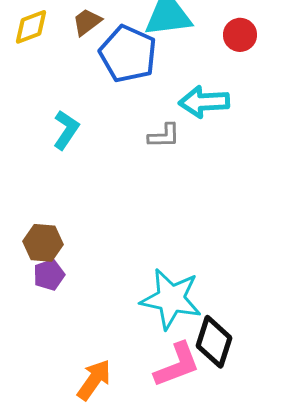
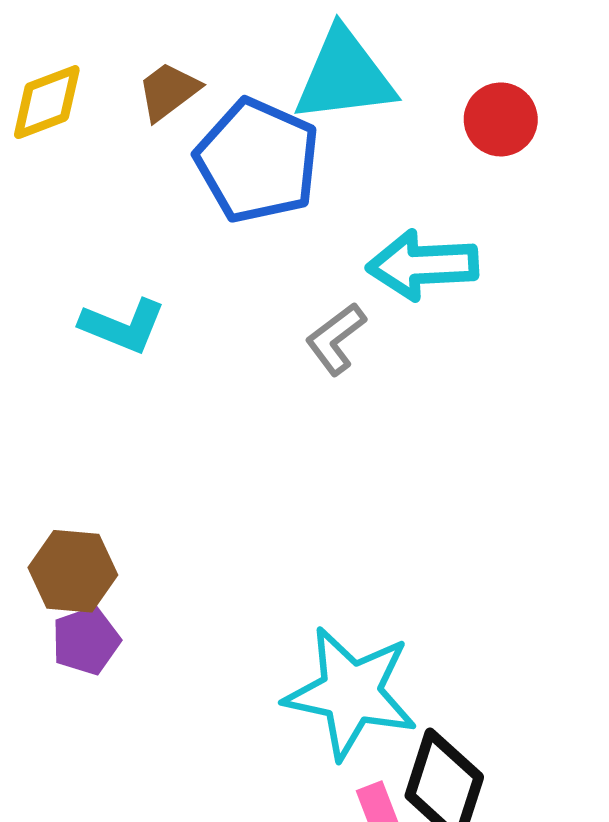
cyan L-shape: (66, 130) -> (123, 326), turned 78
gray L-shape: (164, 136) -> (336, 339), turned 144

